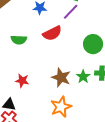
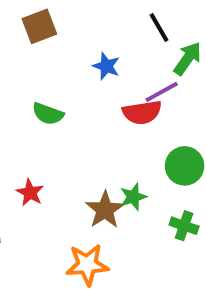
red semicircle: (52, 33) -> (142, 112), moved
green star: (83, 77) -> (133, 197), moved

